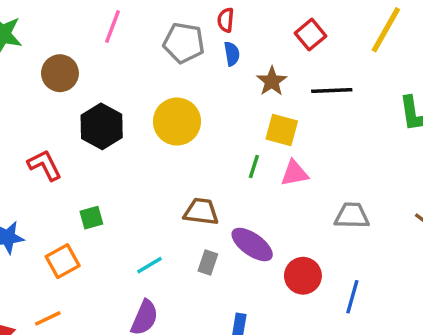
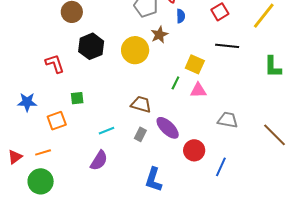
blue semicircle: (232, 54) -> (181, 16), moved
brown star: (272, 81) -> (159, 35), moved

